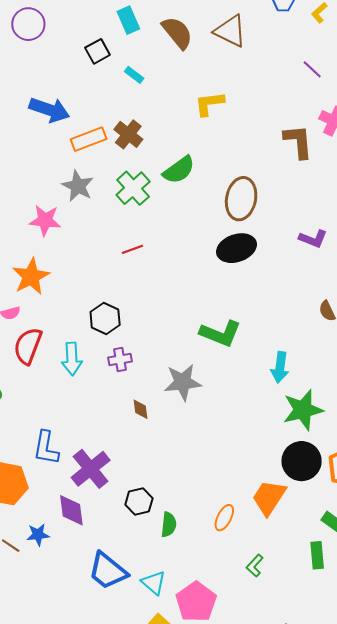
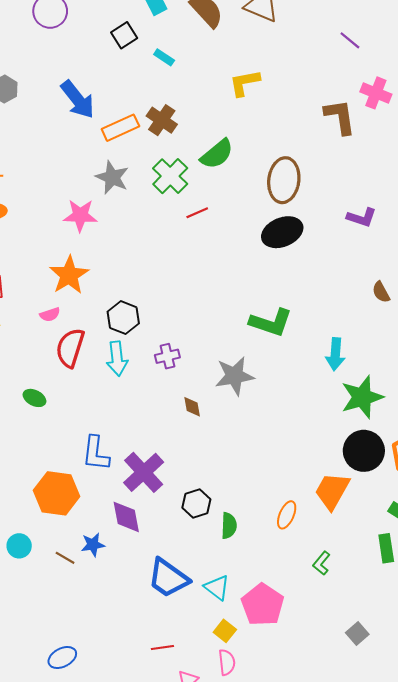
blue arrow: (49, 110) -> (78, 99), turned 36
red line: (132, 249) -> (197, 213), moved
black hexagon: (105, 318) -> (123, 318), moved

